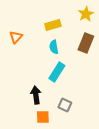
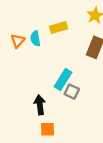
cyan semicircle: (54, 47) -> (35, 39), moved
gray square: (65, 105) -> (72, 92), moved

